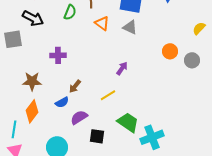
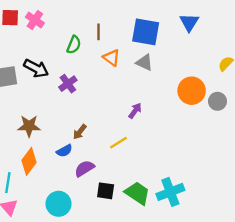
black arrow: (33, 18) -> (36, 68), moved
orange circle: (170, 51) -> (192, 91), size x1.5
purple cross: (58, 55) -> (68, 84), moved, turned -35
green trapezoid: (128, 122) -> (137, 193), moved

